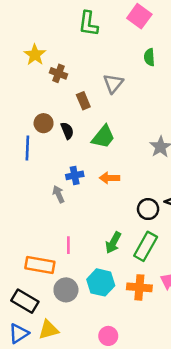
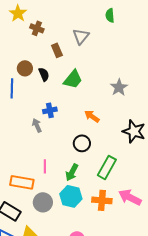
orange arrow: (109, 178) -> (92, 116), moved, turned 35
black circle: (148, 209) -> (82, 143), moved
green arrow: (113, 243) -> (72, 172), moved

